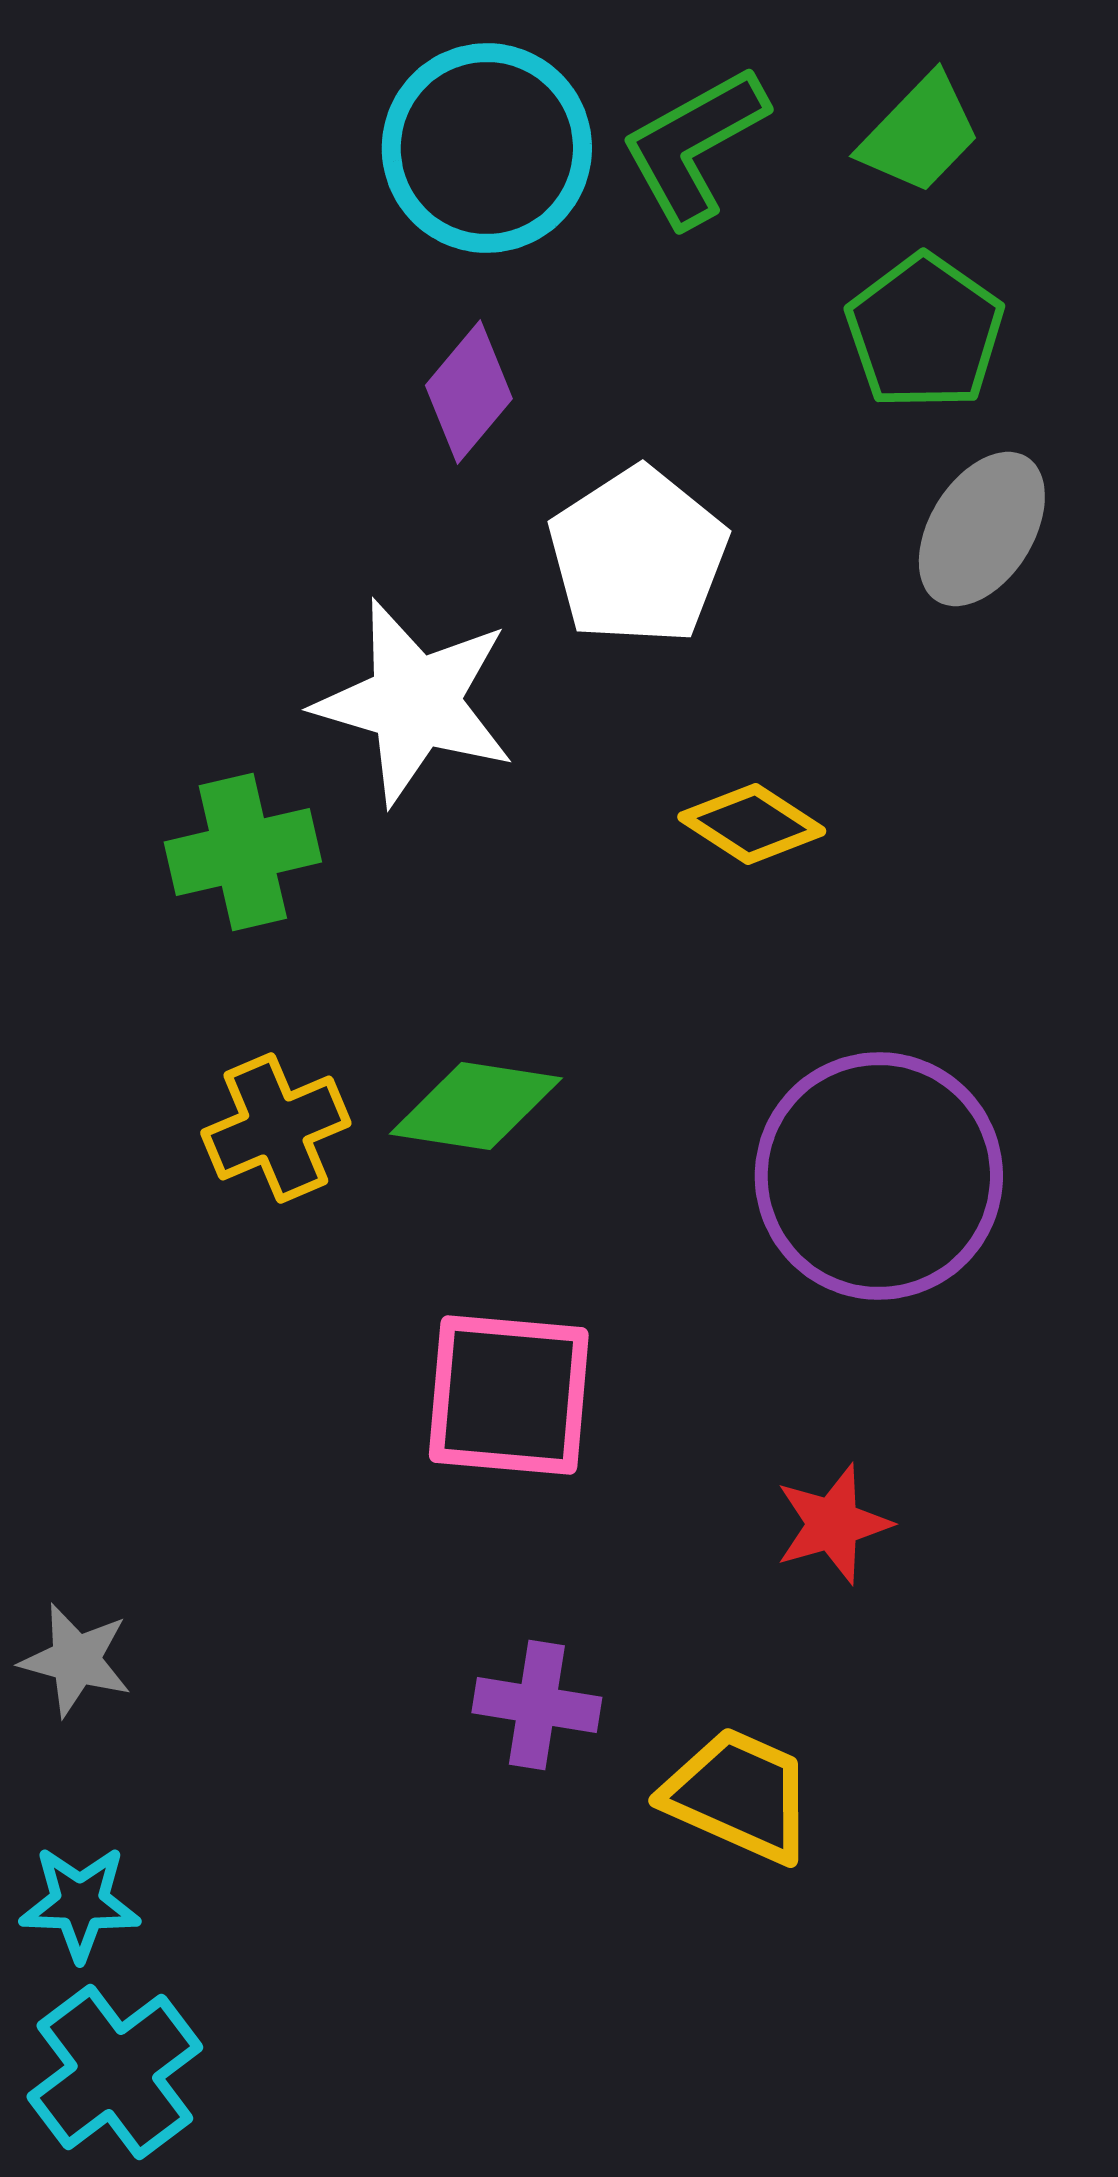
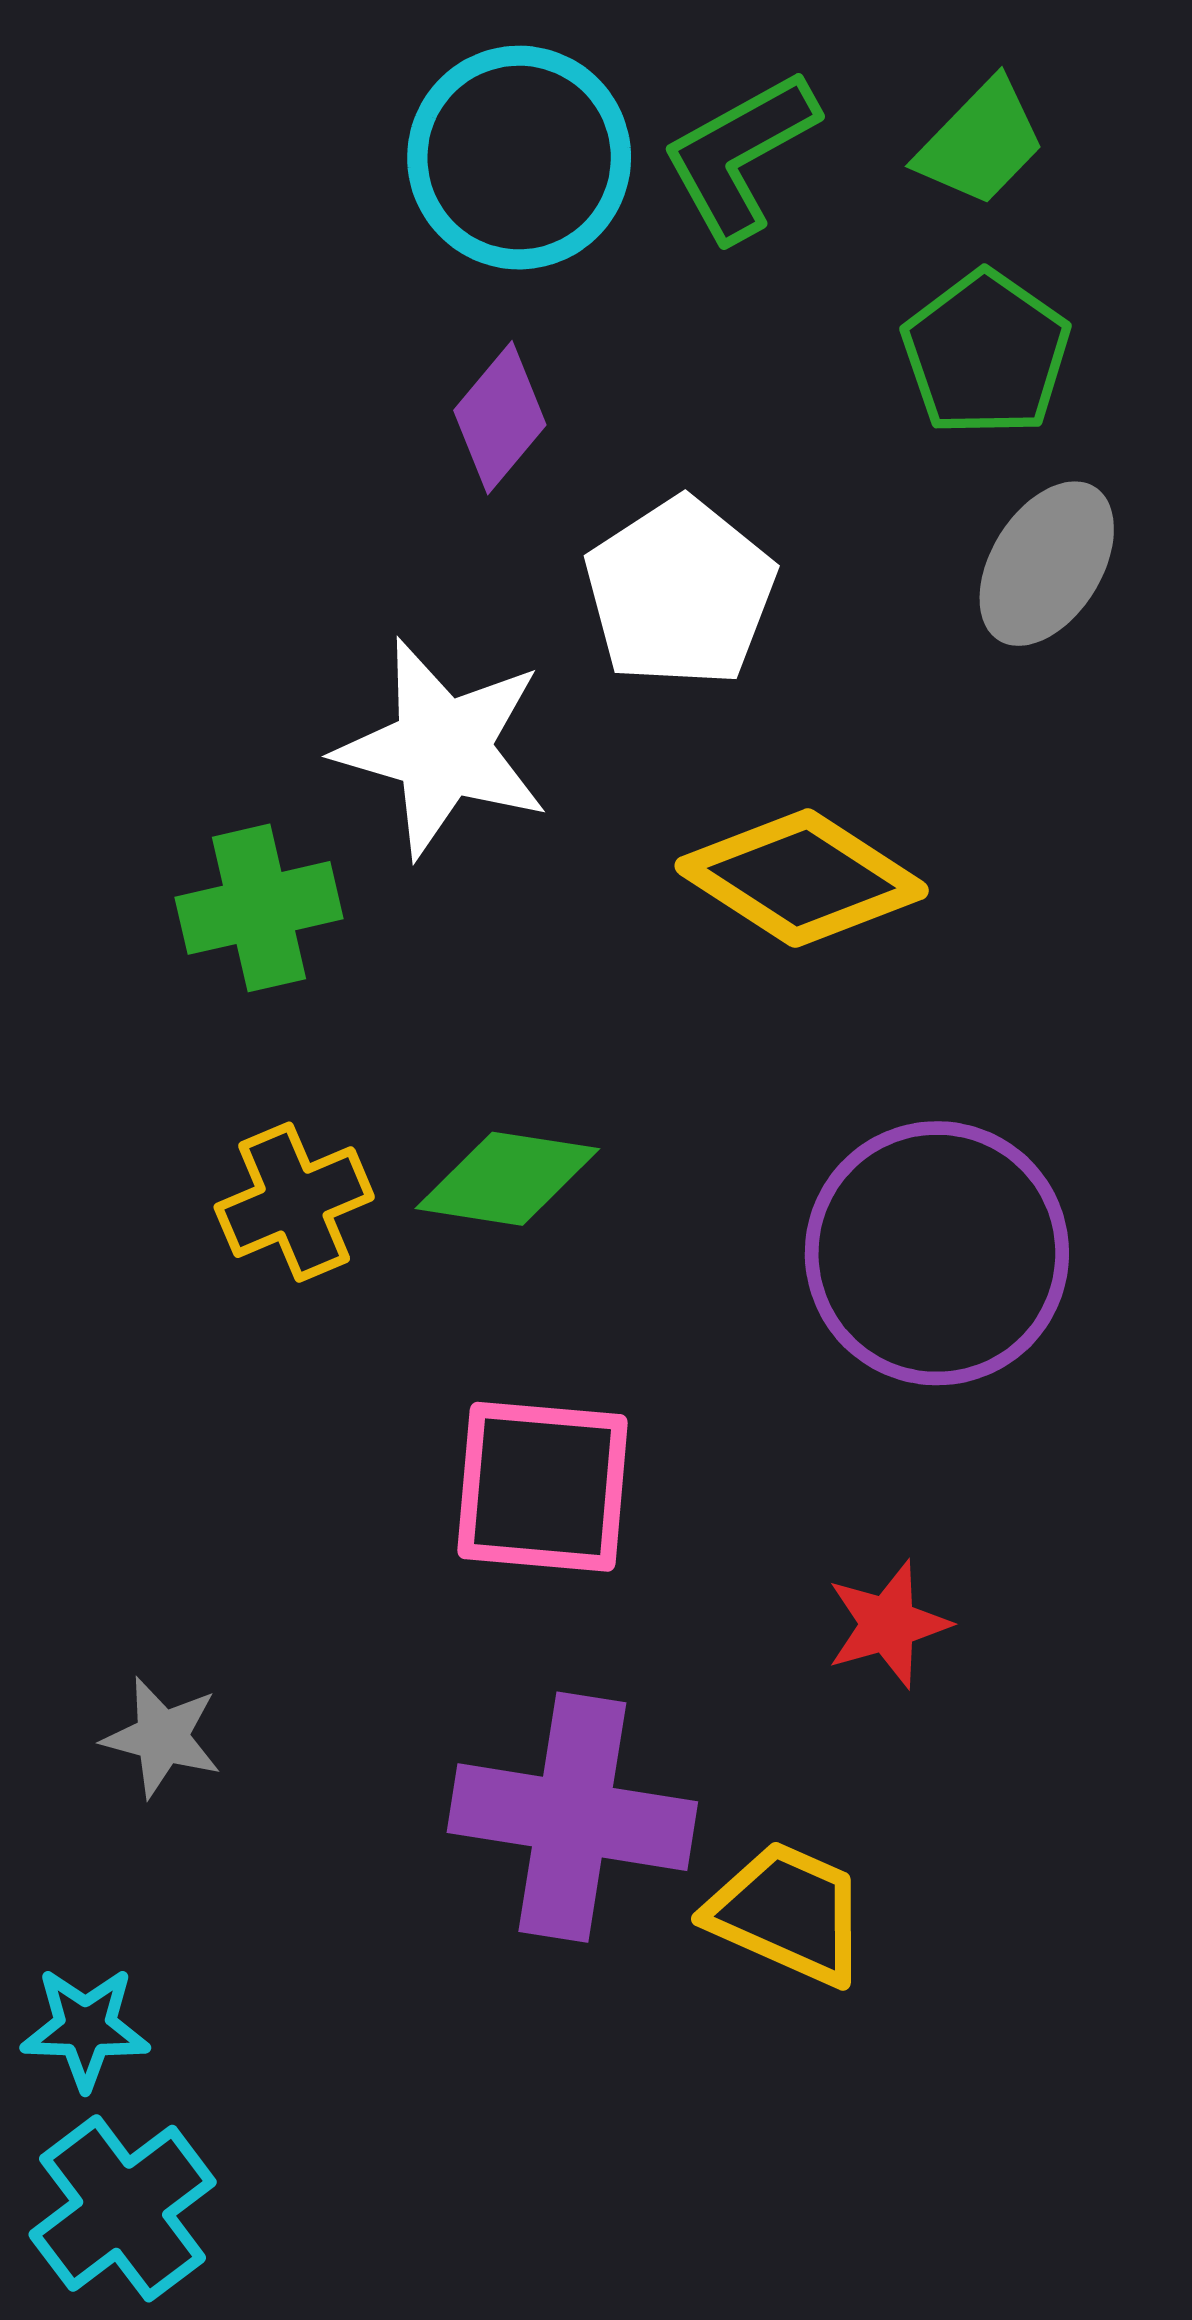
yellow diamond: (752, 824) -> (802, 878), size x1.6
gray star: (76, 1660) -> (162, 1737), moved
purple cross: (537, 1705) -> (572, 1817), size x1.8

